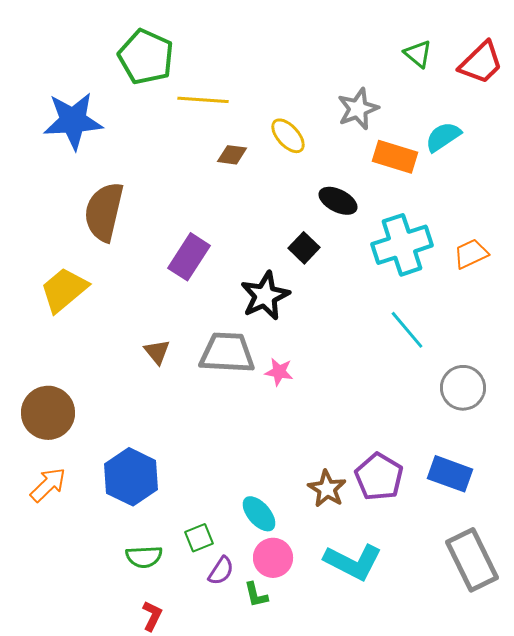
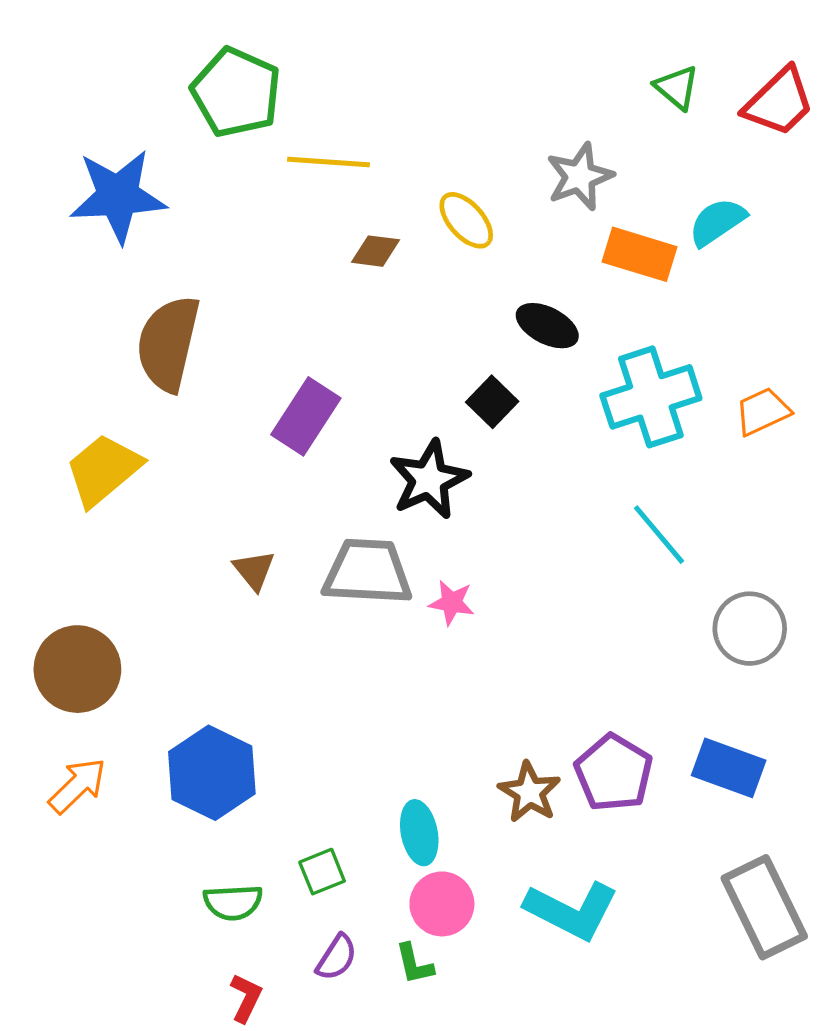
cyan ellipse: (259, 514) -> (419, 833), turned 30
purple semicircle: (221, 571) -> (337, 957), moved

